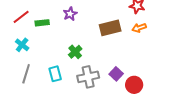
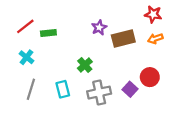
purple star: (70, 14) -> (99, 28), moved
red circle: (134, 85) -> (150, 77), moved

